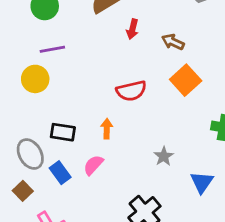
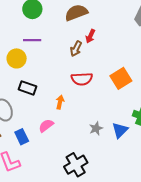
brown arrow: (173, 42) -> (76, 49), moved, turned -98
black rectangle: (63, 132) -> (27, 88), moved
blue rectangle: (60, 173) -> (22, 137), moved
blue triangle: (202, 182) -> (120, 130), moved

